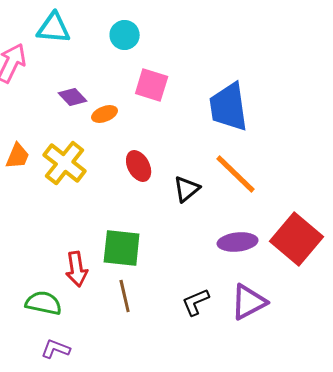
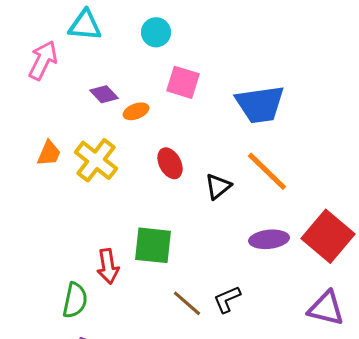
blue trapezoid: (229, 107) -> (260, 104), turned -90
brown line: (125, 296) -> (187, 303), moved, turned -36
purple triangle: (249, 302) -> (326, 308), moved, turned 42
green semicircle: (44, 303) -> (75, 300), turned 90

